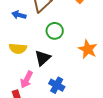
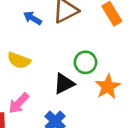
green circle: (55, 31) -> (85, 62), moved
black triangle: (43, 58) -> (64, 84), moved

